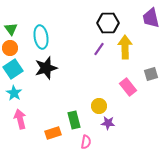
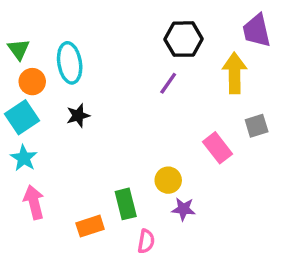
yellow arrow: (125, 47) -> (234, 73), moved
orange circle: (10, 48) -> (32, 82), moved
black star: (46, 68) -> (78, 116), size x0.6

